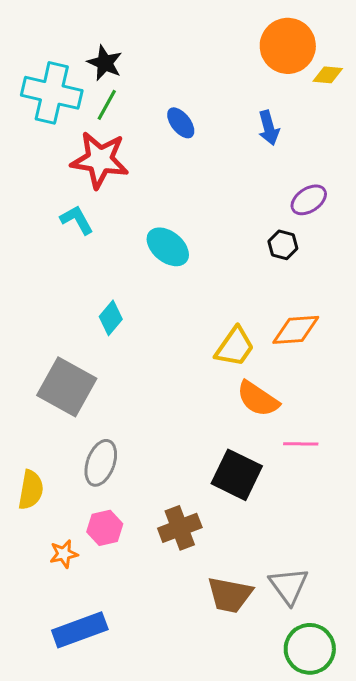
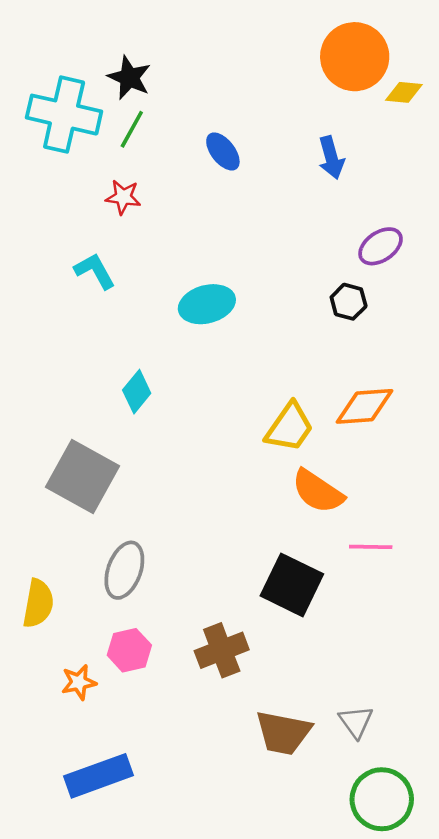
red star: (100, 160) -> (123, 197), size x0.5
cyan ellipse: (168, 247) -> (207, 304), turned -54
gray triangle: (289, 586) -> (356, 722), size x0.7

